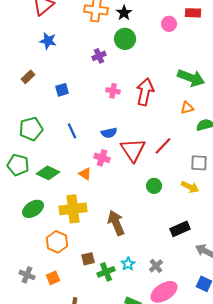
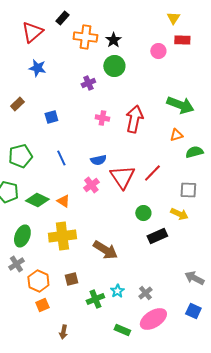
pink cross: (102, 158) -> (91, 185), turned 35
orange triangle: (85, 174) -> (63, 201), moved
green ellipse: (33, 209) -> (22, 236), turned -35
brown arrow: (116, 223) -> (105, 250), turned 145
black rectangle: (180, 229) -> (157, 236), moved
orange hexagon: (57, 242) -> (38, 281), moved
brown square: (88, 259) -> (71, 279), moved
gray cross: (27, 275) -> (16, 264), moved, turned 35

